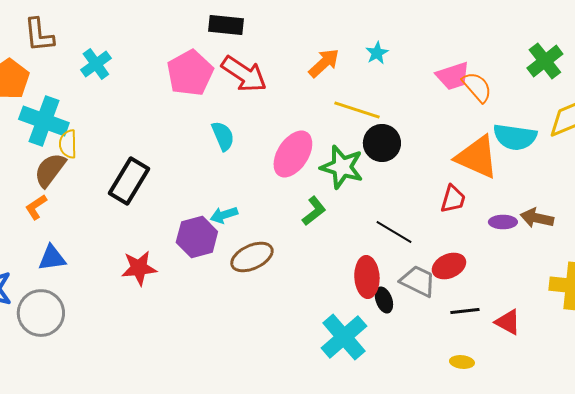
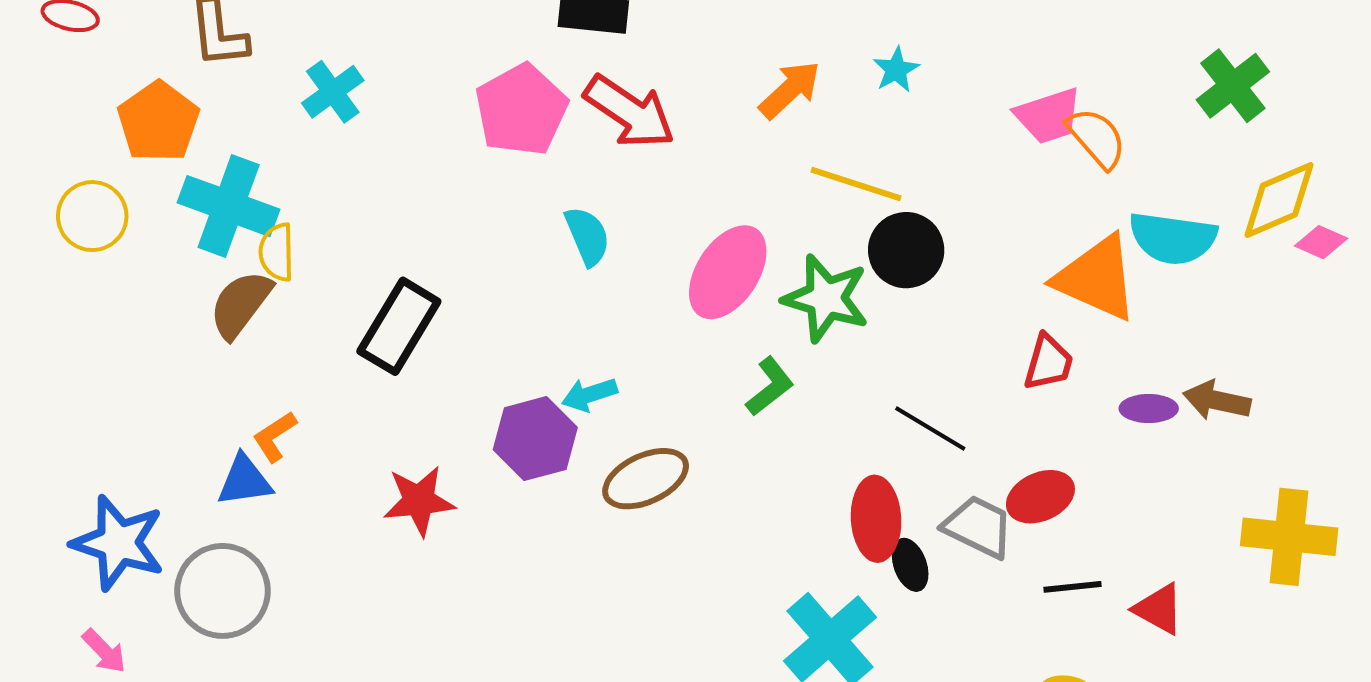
orange L-shape: (36, 207) -> (275, 437), moved

